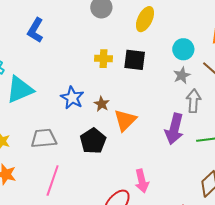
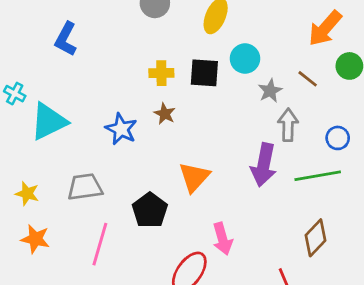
cyan circle: (183, 49) -> (245, 59), moved
brown star: (102, 104) -> (165, 114), moved
orange triangle: (125, 120) -> (194, 177), moved
black pentagon: (93, 141) -> (150, 210), moved

